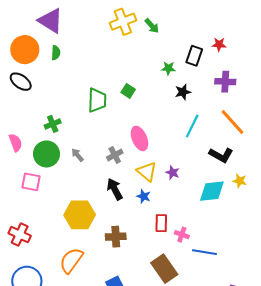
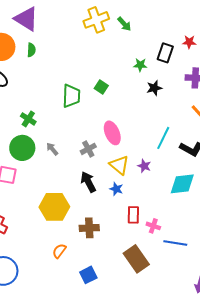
green cross: (53, 124) -> (28, 119), turned -35
cyan line: (192, 126) -> (163, 138), moved
orange semicircle: (71, 260) -> (59, 251), moved, size x0.6

